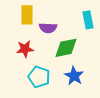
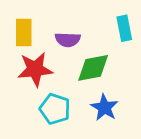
yellow rectangle: (27, 15) -> (24, 33), moved
red star: (25, 49) -> (35, 69), size x1.4

